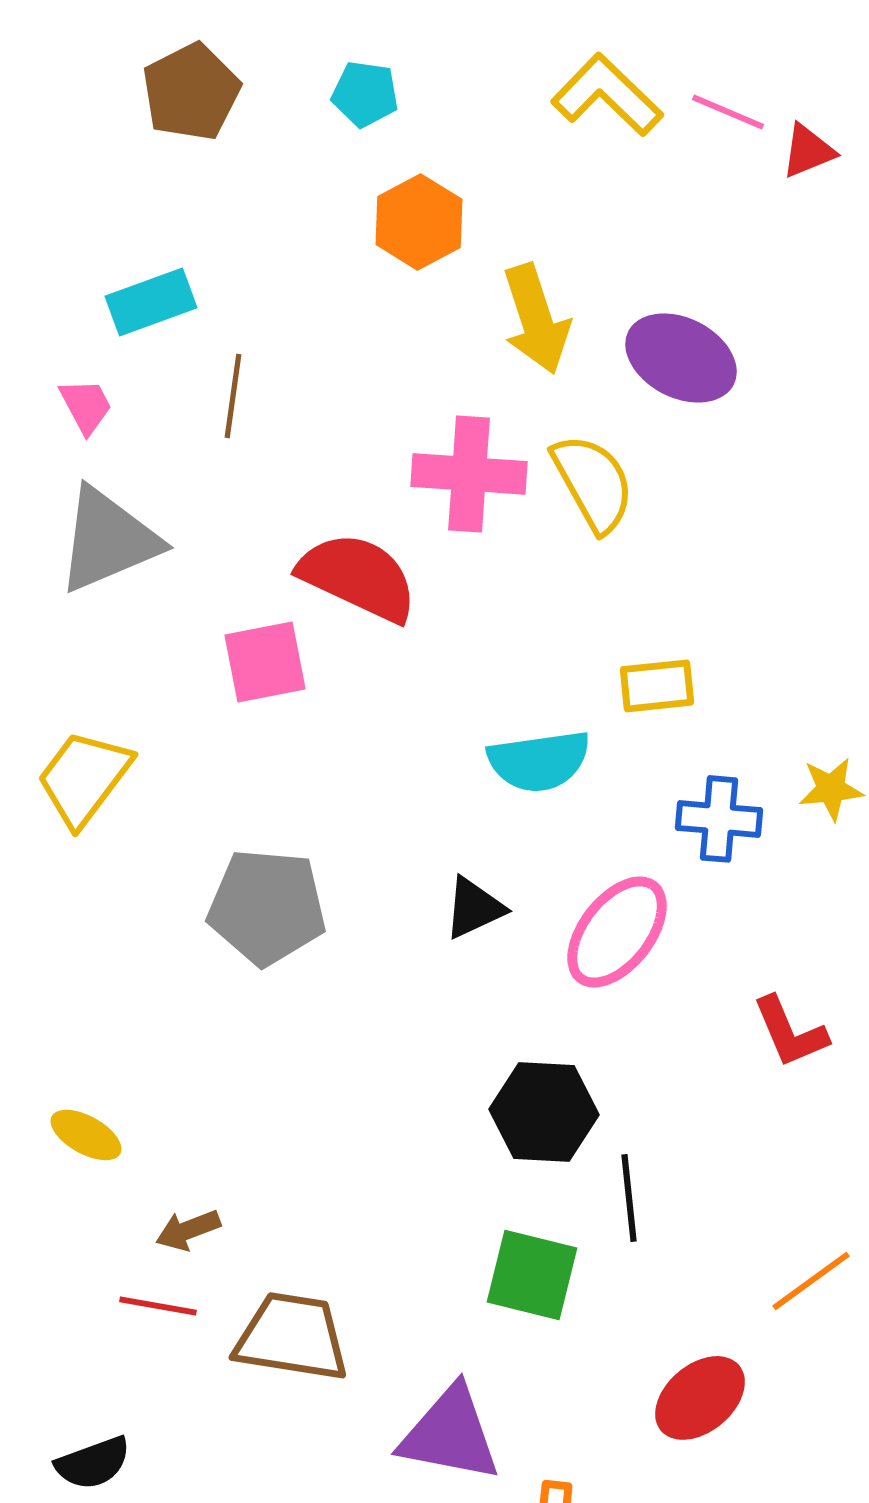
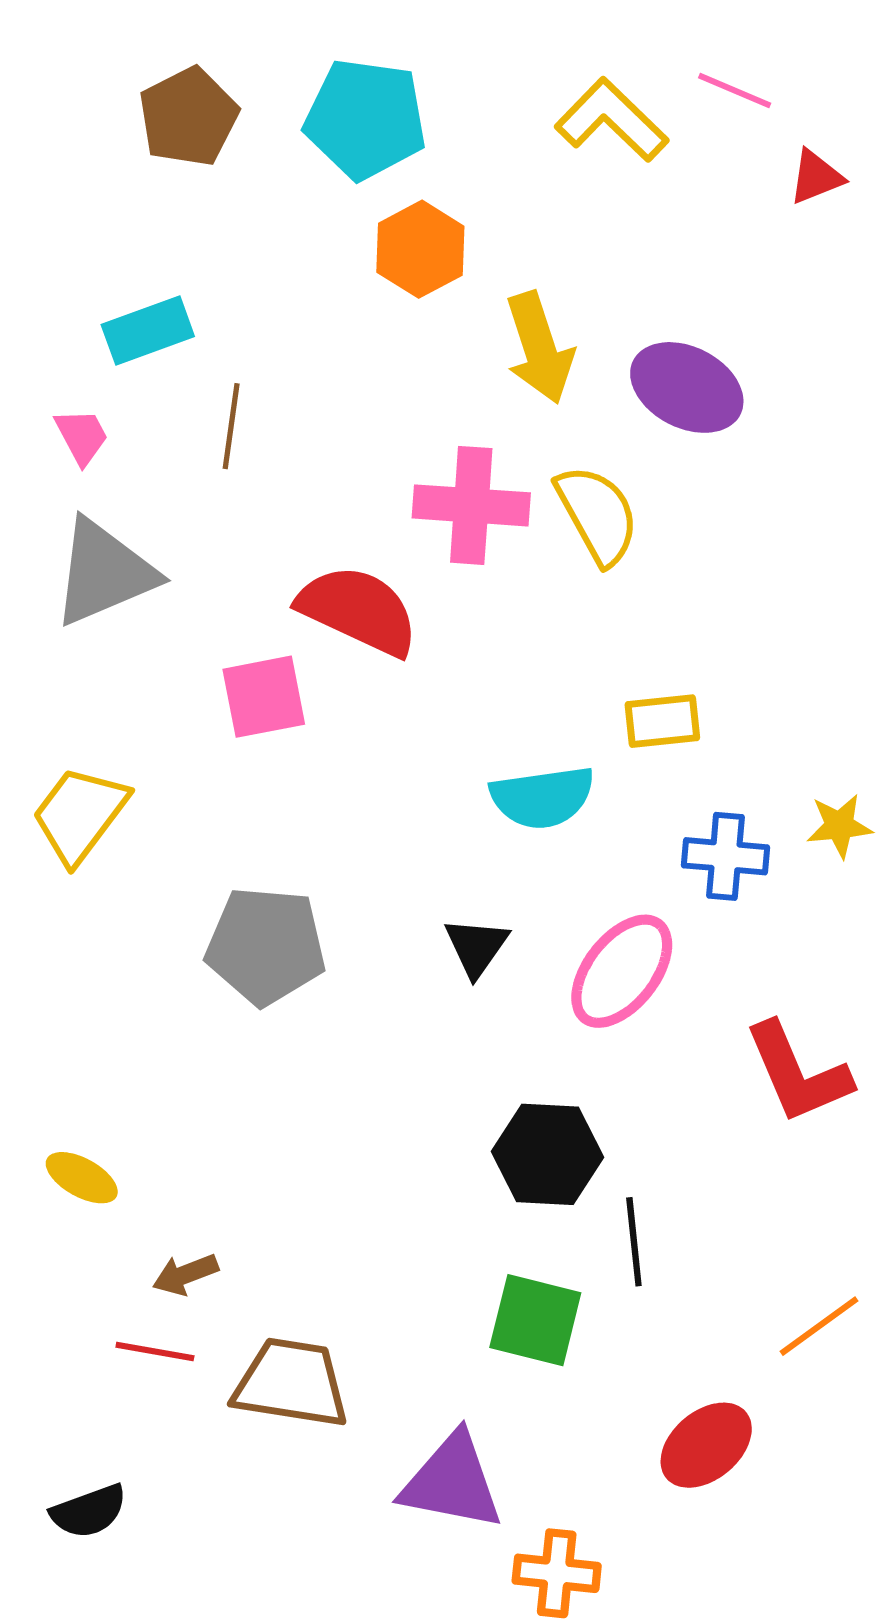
cyan pentagon: (365, 94) -> (365, 119), size x1.8
pink line: (728, 112) -> (735, 91), moved
black triangle: (474, 908) -> (476, 947), turned -30
red L-shape: (790, 1032) -> (798, 1073), size x1.4

